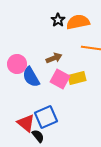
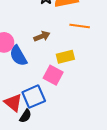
pink square: (60, 79) -> (53, 75), moved
black semicircle: (38, 136) -> (25, 116), turned 72

